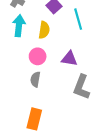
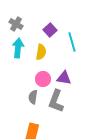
pink circle: (38, 56) -> (43, 79), moved
gray L-shape: (81, 87) -> (56, 101), moved

